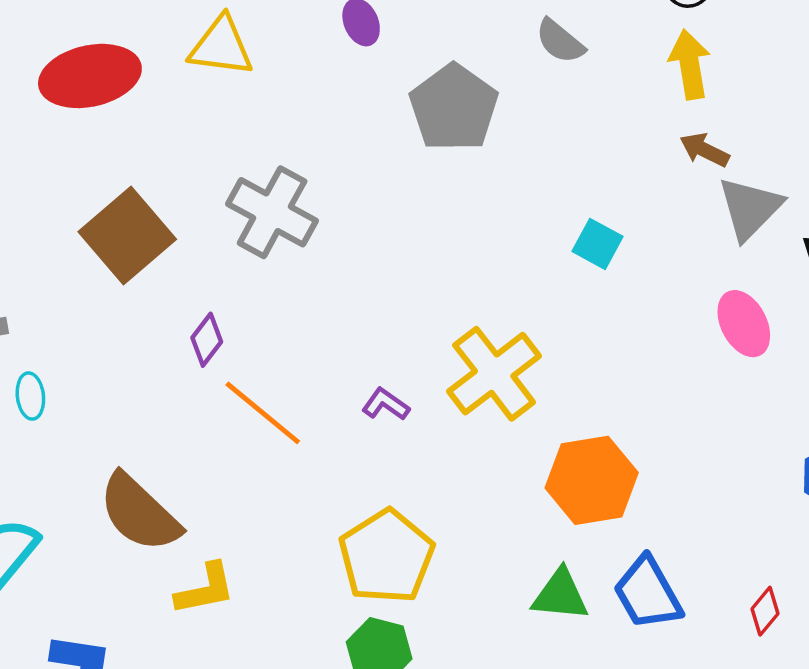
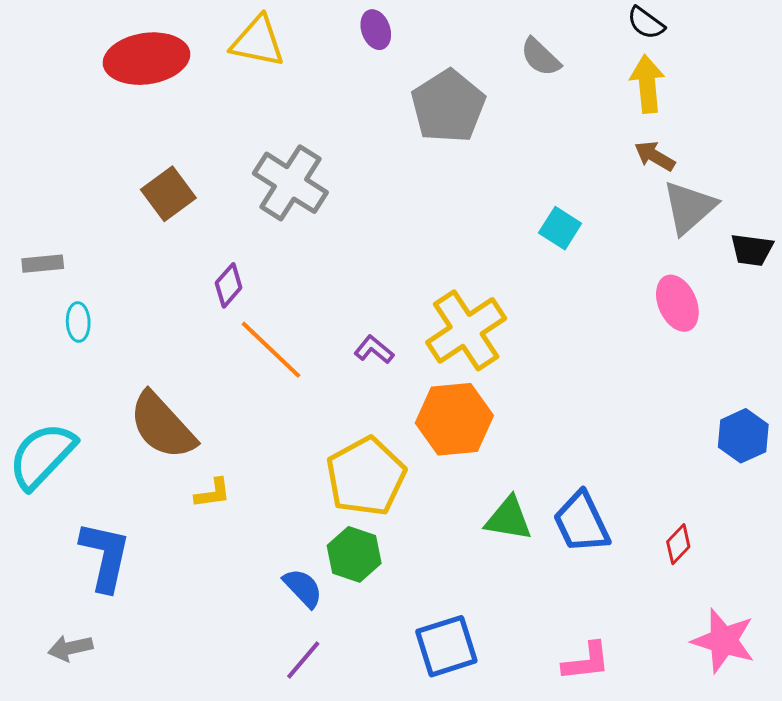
brown square: (127, 235) -> (168, 194), size x0.7
orange hexagon: (592, 480) -> (454, 419), moved
yellow L-shape: (205, 589) -> (213, 493), size x0.7

